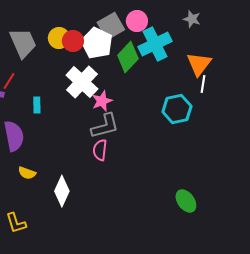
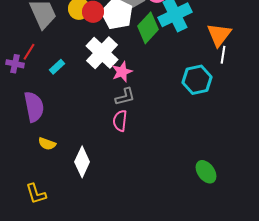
cyan rectangle: (37, 105) -> (57, 67), moved, turned 49
gray L-shape: (105, 126) -> (125, 97), size x0.7

